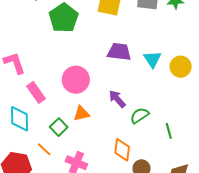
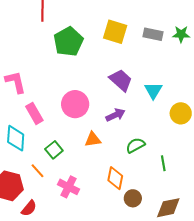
purple trapezoid: (119, 52) -> (121, 80), turned 30
yellow circle: (181, 67) -> (181, 113), moved
purple arrow: (117, 99) -> (115, 115), moved, turned 102
orange triangle: (81, 114) -> (93, 139), moved

